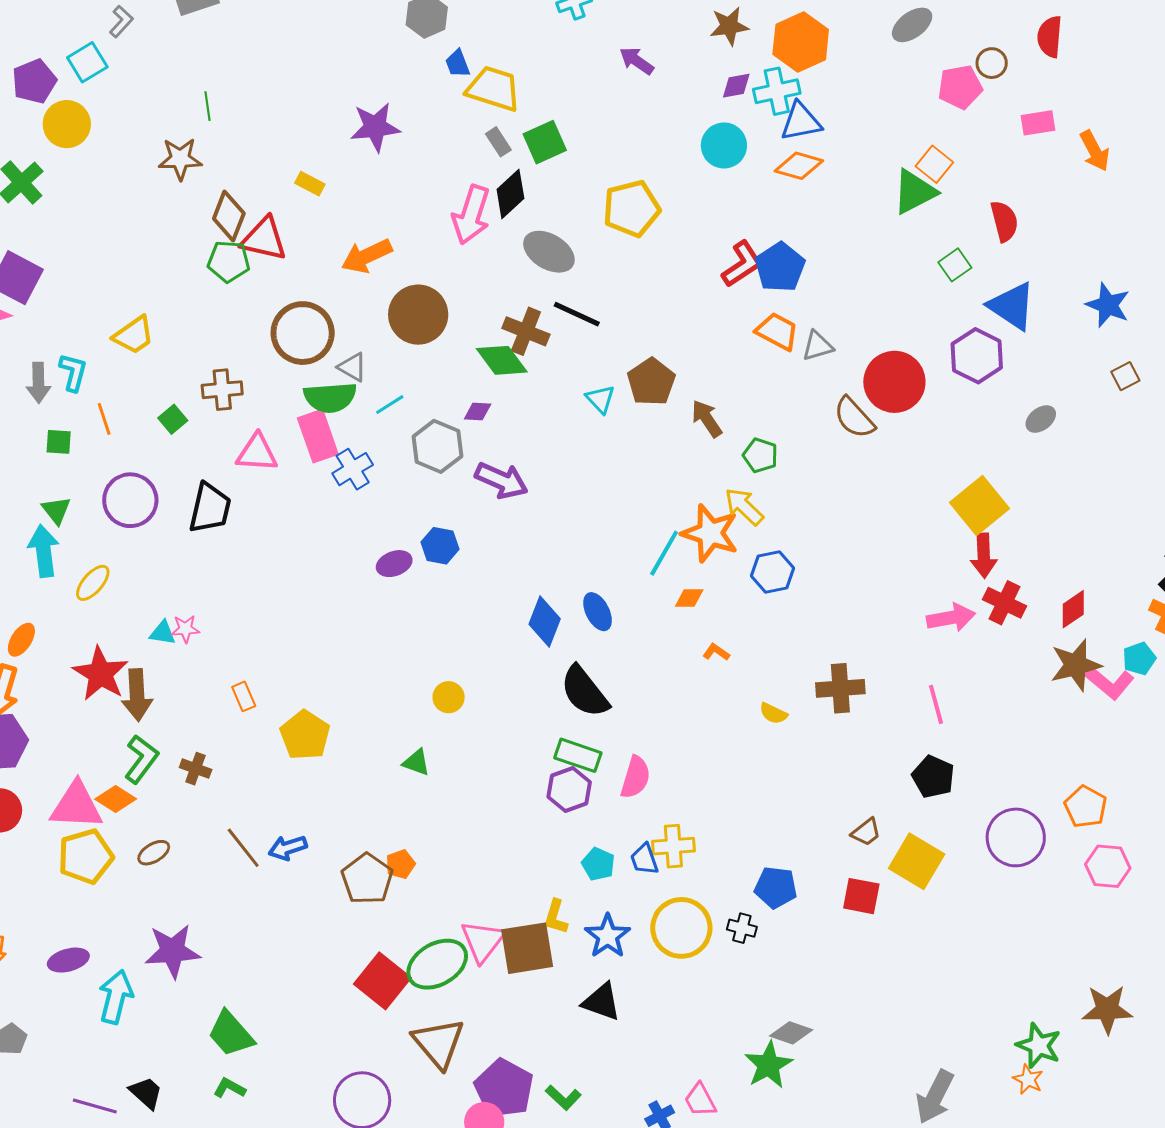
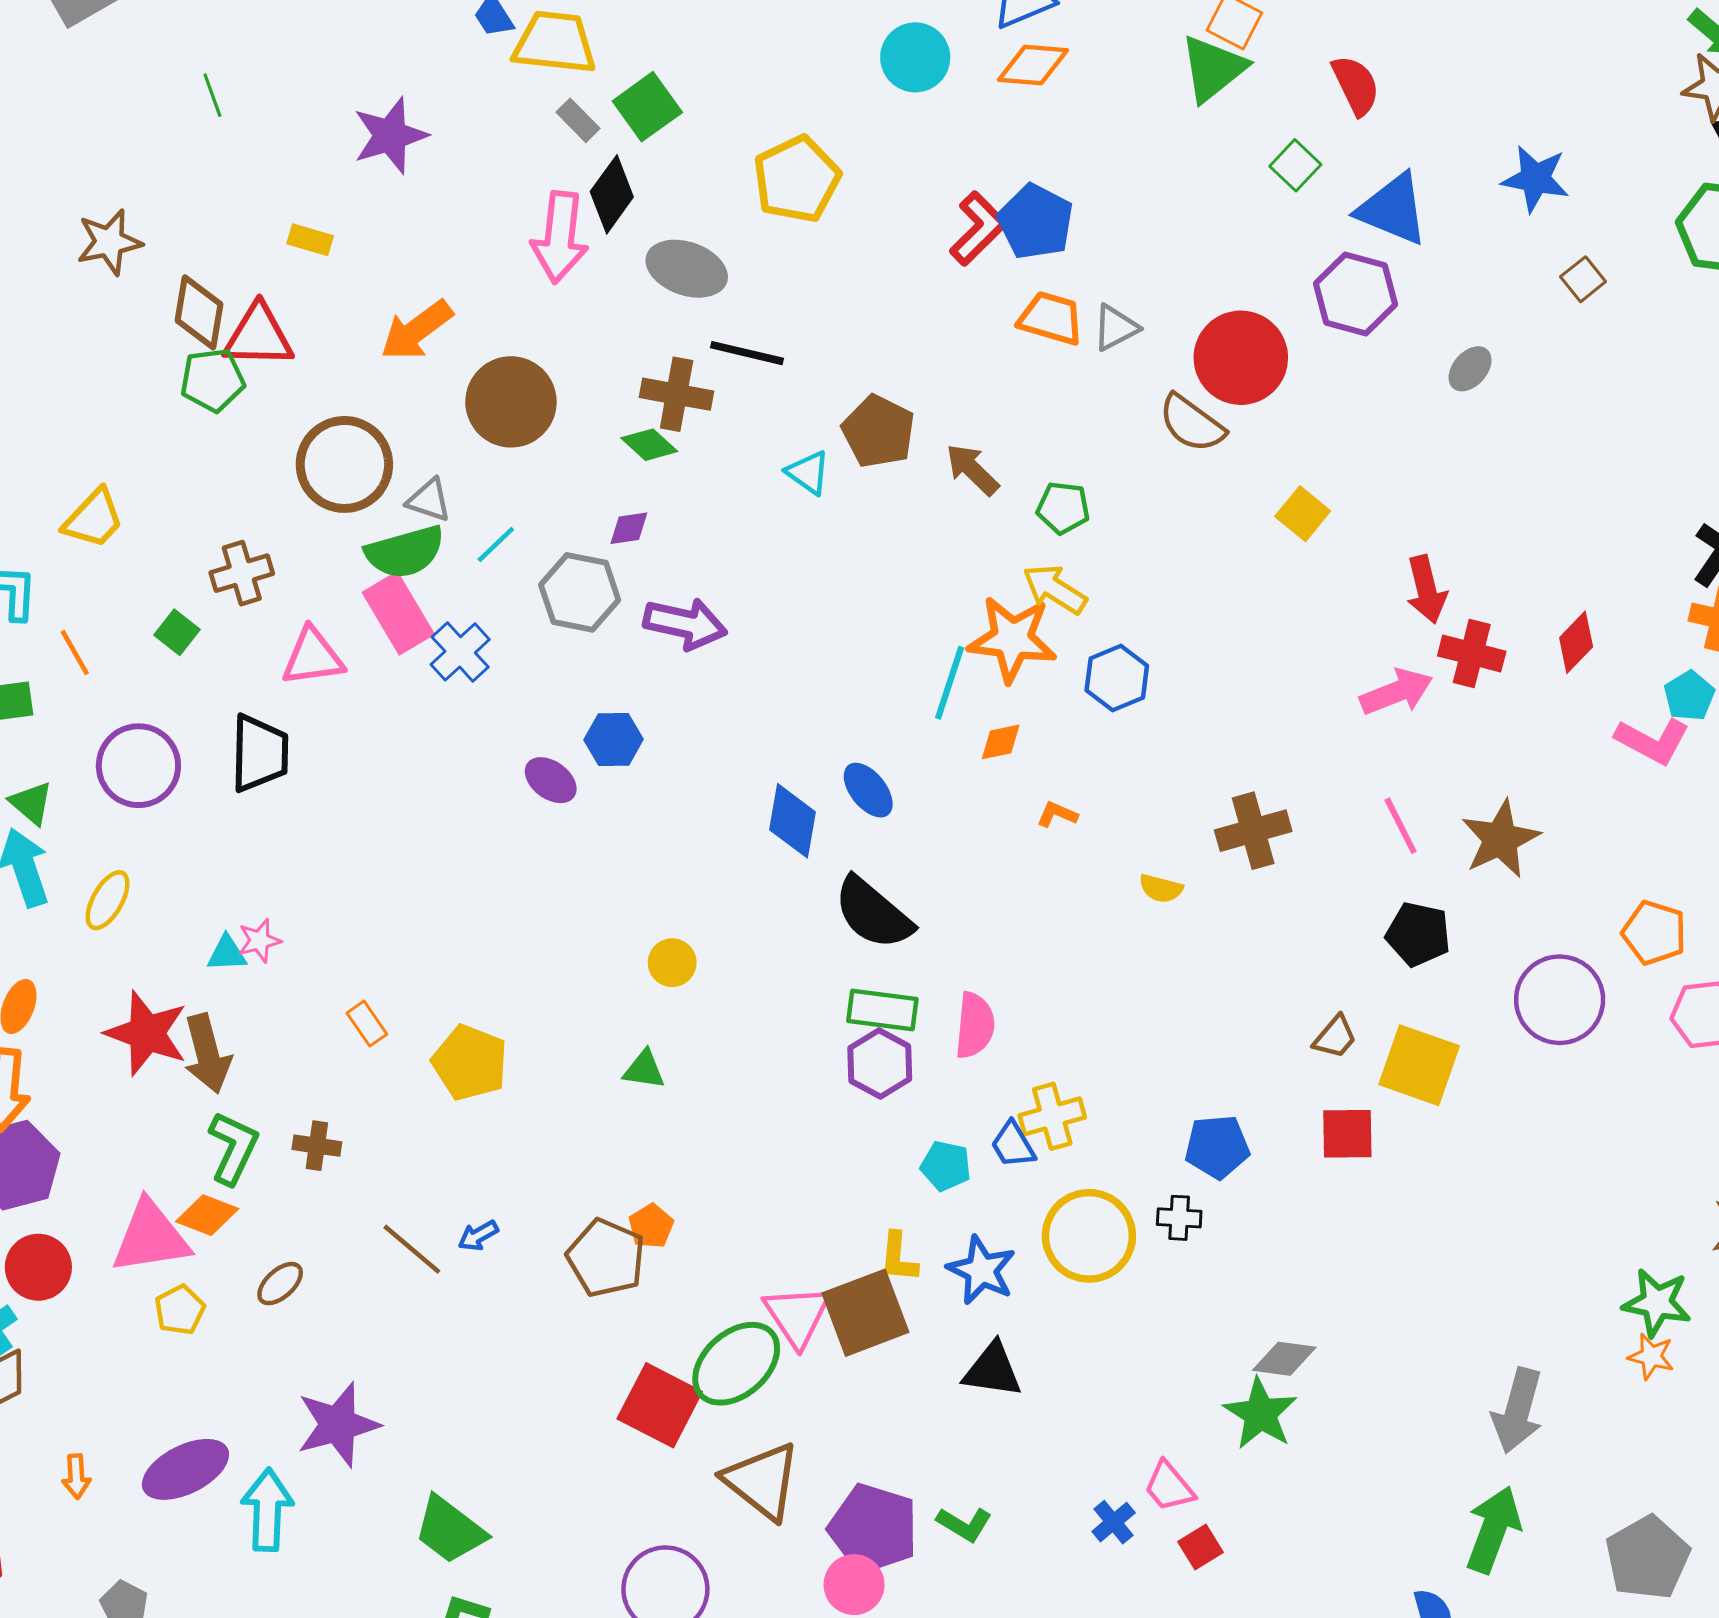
green line: (208, 106) -> (212, 95), moved
green diamond: (502, 360) -> (649, 445), size x0.7
yellow square: (979, 505) -> (1303, 514), moved, size x0.6
purple ellipse: (394, 564) -> (551, 780), turned 68
brown star: (1076, 665) -> (1500, 839), moved
blue arrow: (288, 848) -> (478, 1236), size x0.7
yellow pentagon: (86, 856) -> (180, 1310), size x0.6
purple ellipse: (68, 960) -> (185, 1469), size x1.4

